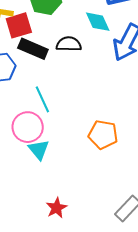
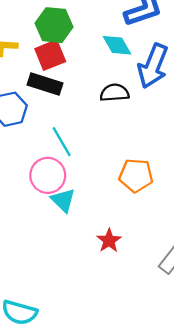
red square: (19, 25) -> (50, 55), moved
black semicircle: (69, 44) -> (114, 93), moved
red star: (56, 208) -> (109, 241), moved

